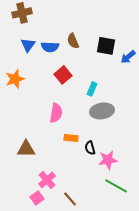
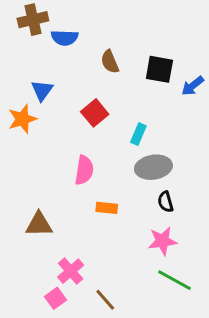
blue triangle: (28, 45) -> (42, 90), moved
blue semicircle: (50, 47) -> (65, 38), moved
black semicircle: (90, 148) -> (165, 202), moved

